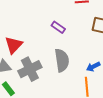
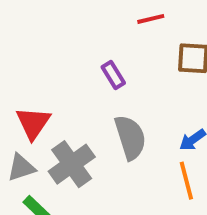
purple rectangle: (58, 27) -> (113, 75), turned 32

